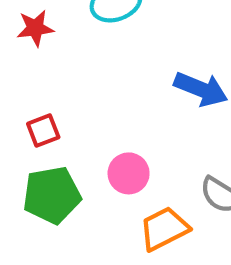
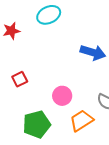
green pentagon: (52, 195) -> (37, 124), moved

